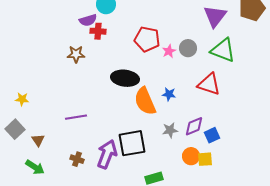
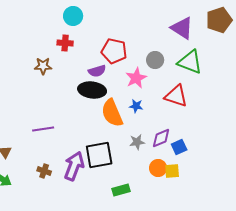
purple triangle: (215, 16) -> (182, 28), turned -35
purple semicircle: (88, 20) -> (97, 71), moved
pink star: (169, 51) -> (136, 78), moved, size x1.5

